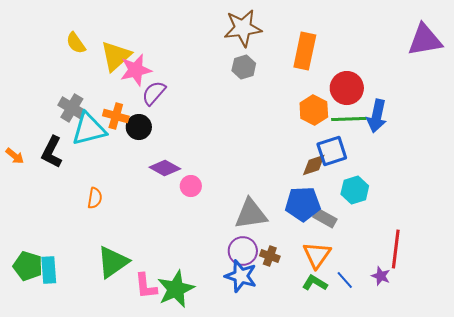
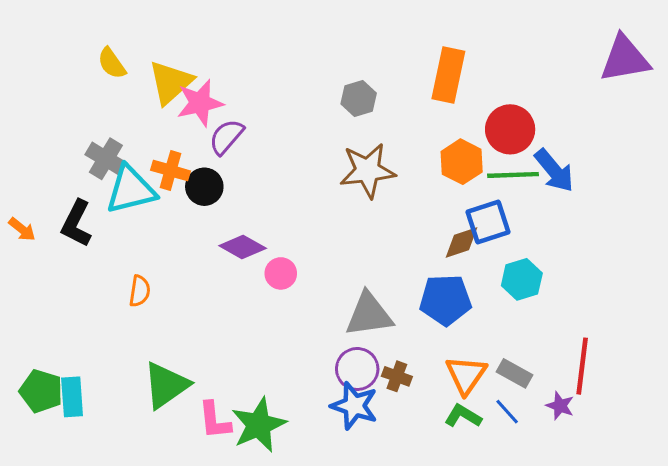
brown star: (243, 28) -> (368, 171), moved
blue arrow: (377, 116) -> (554, 171), turned -52
gray rectangle: (325, 218) -> (515, 373), moved

